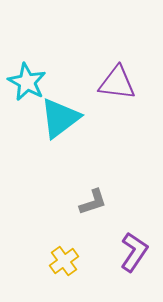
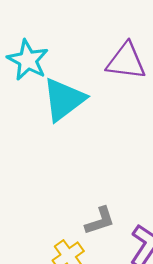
gray L-shape: (93, 202) -> (100, 221), moved

